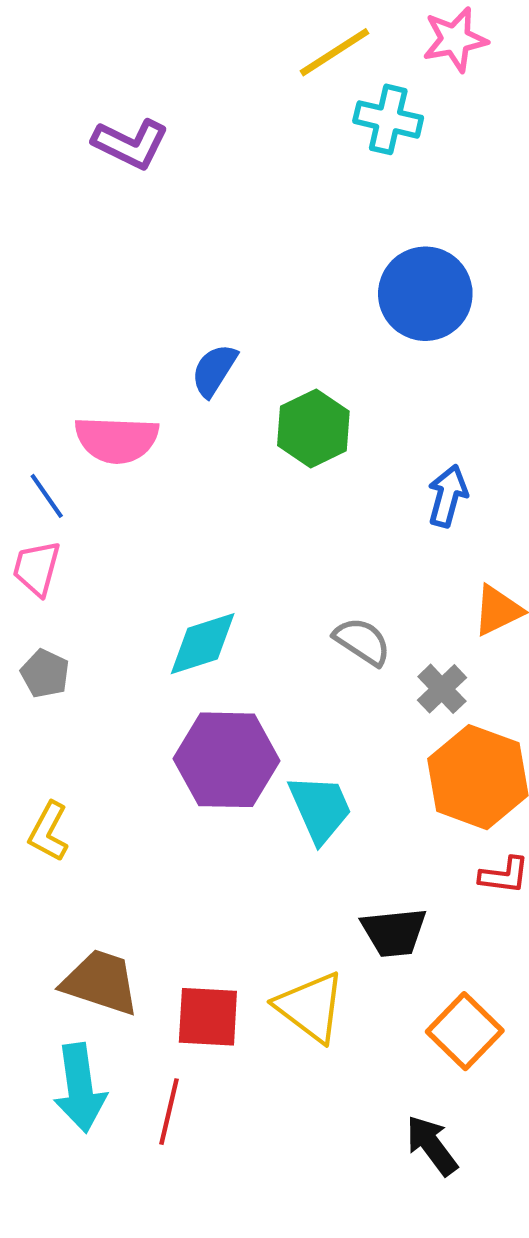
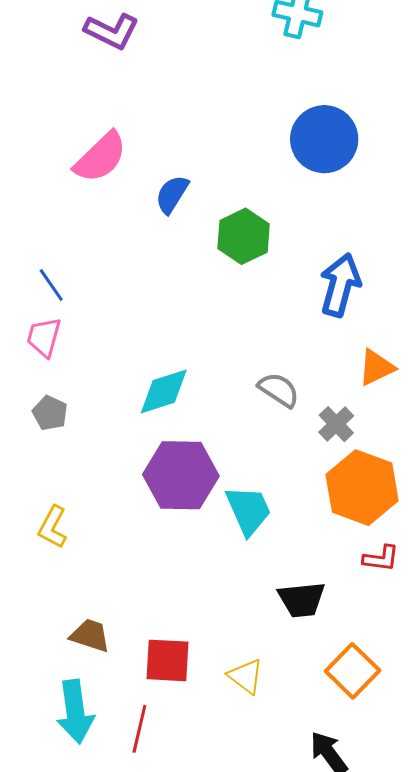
pink semicircle: (117, 440) -> (100, 157), moved, turned -46
blue arrow: (448, 496) -> (340, 285), size x1.4
brown trapezoid: (101, 982) -> (90, 635), size x0.7
yellow triangle: (310, 1007) -> (246, 676), moved, size x0.7

